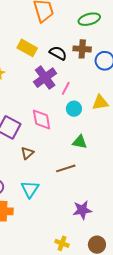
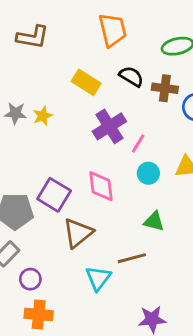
black semicircle: (58, 53) -> (131, 76), moved
brown triangle: (27, 153) -> (78, 233), size x1.6
cyan triangle: (30, 189) -> (98, 278), moved

